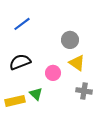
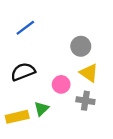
gray cross: (84, 91) -> (85, 101), moved
green triangle: (36, 94) -> (41, 109), turned 32

